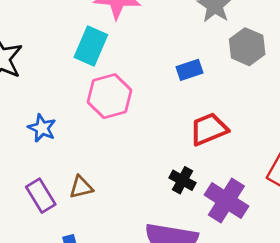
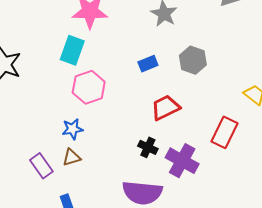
gray hexagon: (247, 47) -> (193, 60), moved
blue star: (42, 128) -> (72, 129), moved, turned -30

